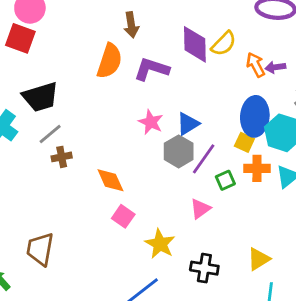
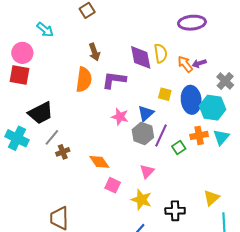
yellow semicircle: (224, 44) -> (161, 53), turned -42
yellow square: (244, 142) -> (165, 94), moved
pink triangle: (200, 209) -> (147, 171), moved

